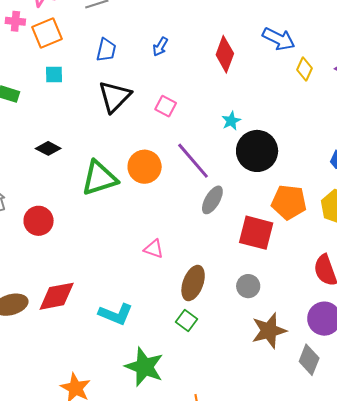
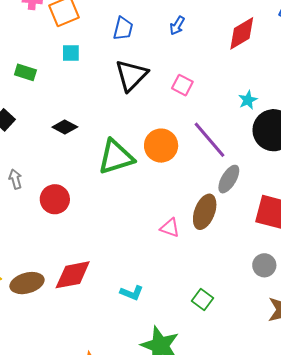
red diamond: (225, 54) -> (242, 33), turned 39
brown ellipse: (193, 283) -> (205, 212), moved
cyan L-shape: (116, 314) -> (132, 293), size x0.7

